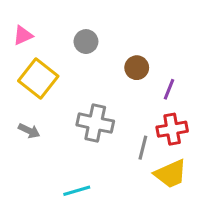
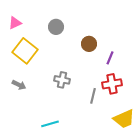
gray cross: (95, 123) -> (62, 80), size x0.7
yellow trapezoid: (171, 174) -> (124, 119), moved

